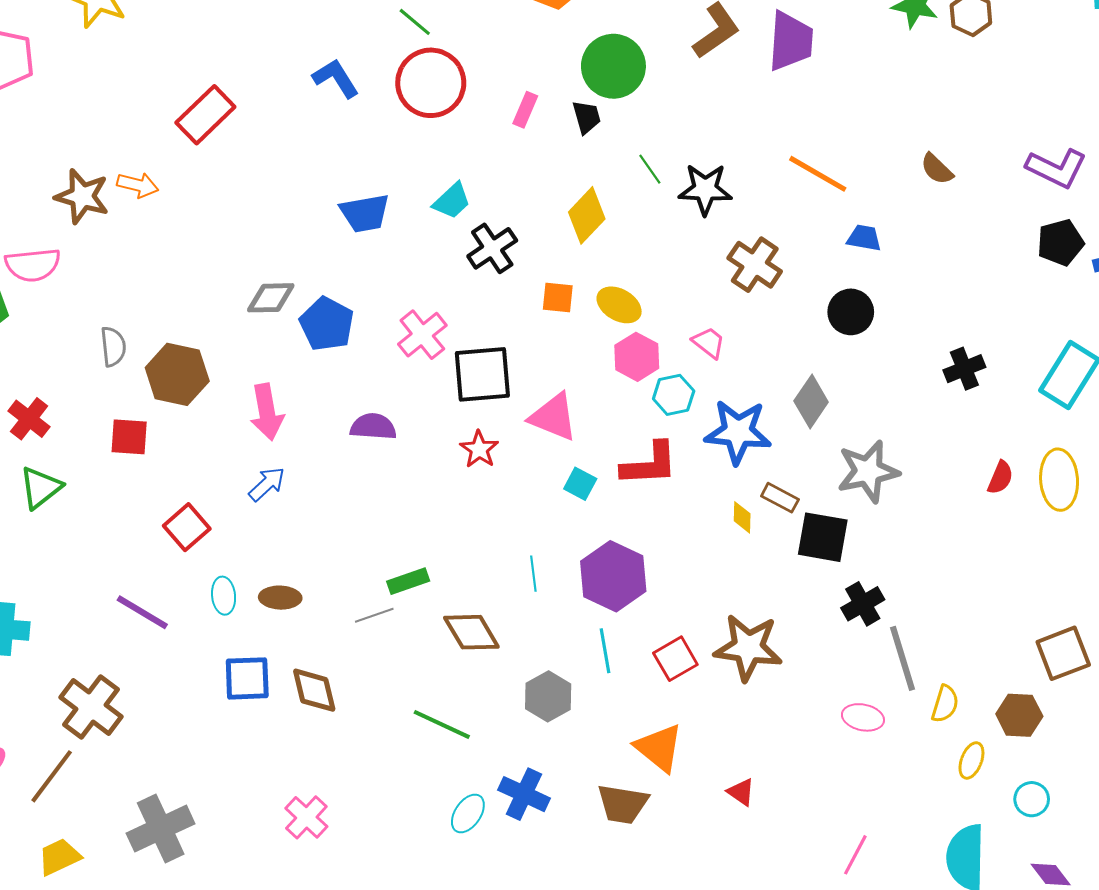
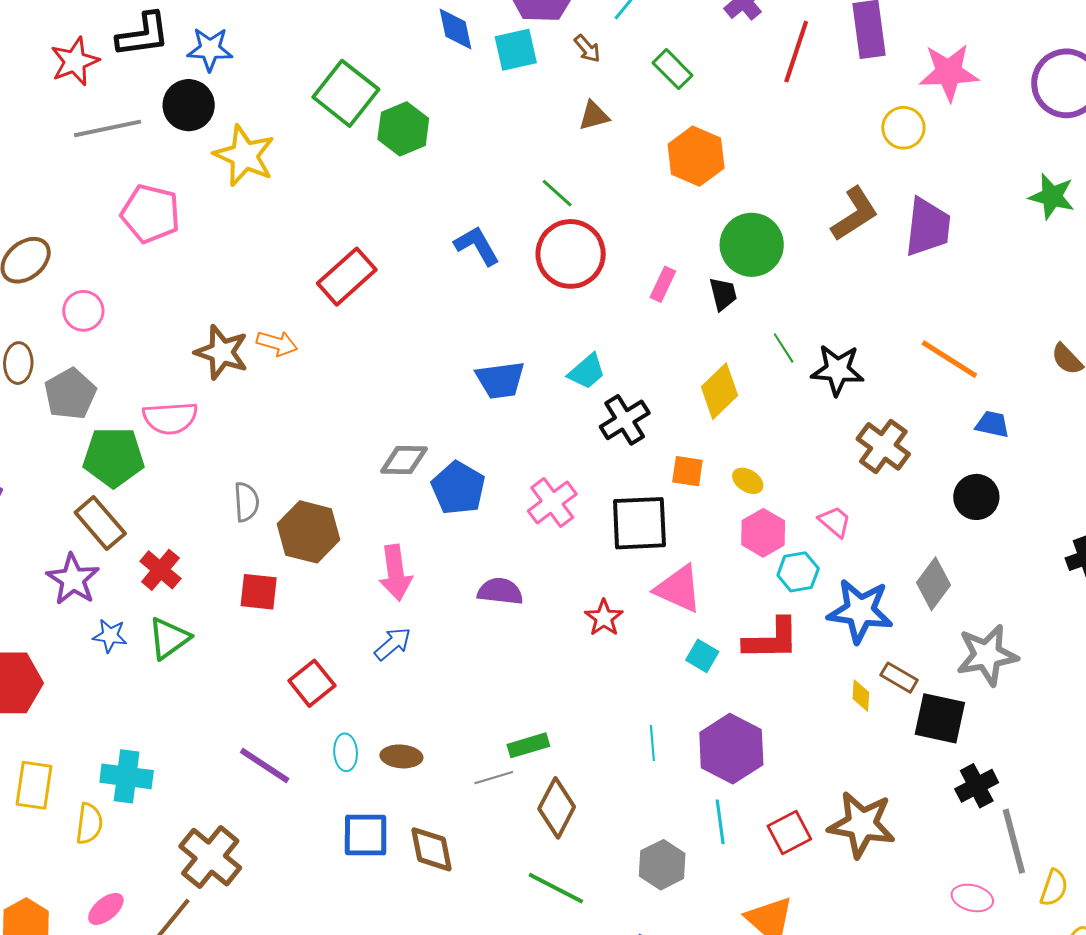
yellow ellipse: (619, 305) -> (748, 481), size x0.7
black square: (482, 374) -> (639, 523), moved
brown diamond: (471, 632) -> (557, 808), moved, turned 56

